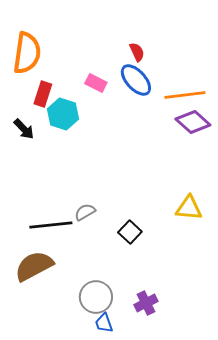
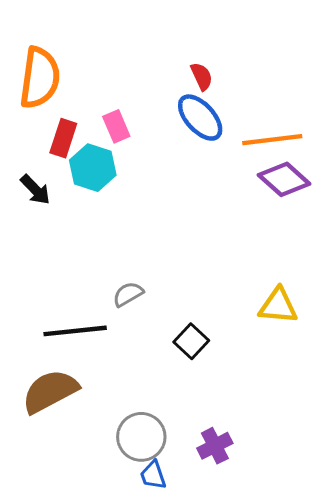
pink rectangle: (96, 83) -> (116, 126), moved, turned 40
gray semicircle: (85, 212) -> (128, 294), moved

